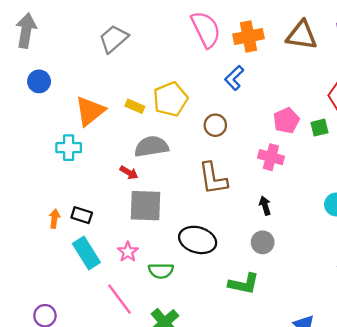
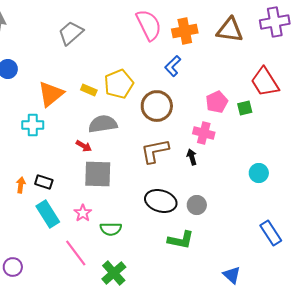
brown circle: (215, 125) -> (157, 106), size x1.6
brown L-shape: (213, 178) -> (155, 151), turned 88
black arrow: (265, 206) -> (192, 157), moved
black ellipse: (198, 240) -> (161, 201), moved

